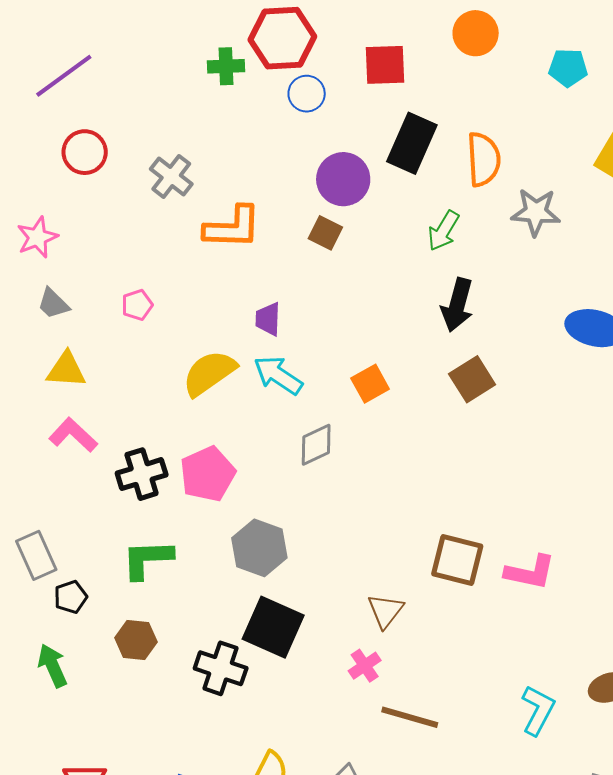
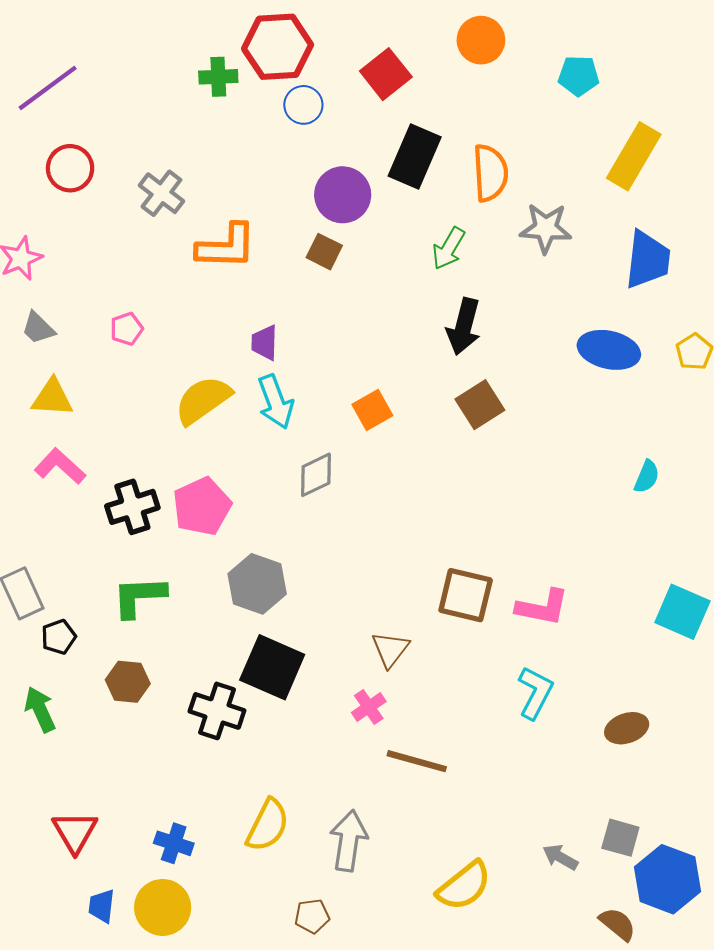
red square: (385, 65) -> (386, 74), turned -36
cyan arrow: (278, 375) -> (276, 402), turned -144
cyan L-shape: (538, 710) -> (535, 693), moved

